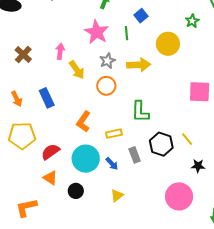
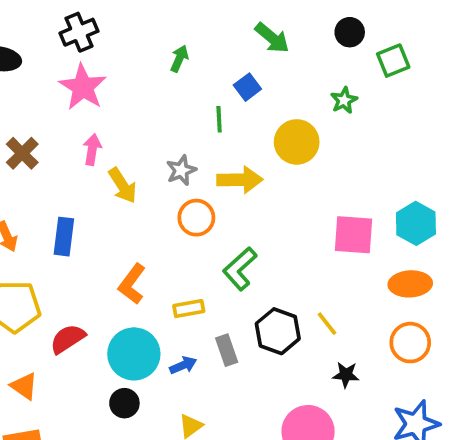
pink star: (97, 32) -> (83, 87), moved
orange circle: (106, 86) -> (196, 218), moved
blue rectangle: (47, 98) -> (64, 237), turned 30
green L-shape: (140, 112) -> (240, 269), turned 45
blue arrow: (112, 164) -> (183, 365), turned -72
orange triangle: (50, 178) -> (24, 386), moved
black circle: (76, 191) -> (124, 403), moved

